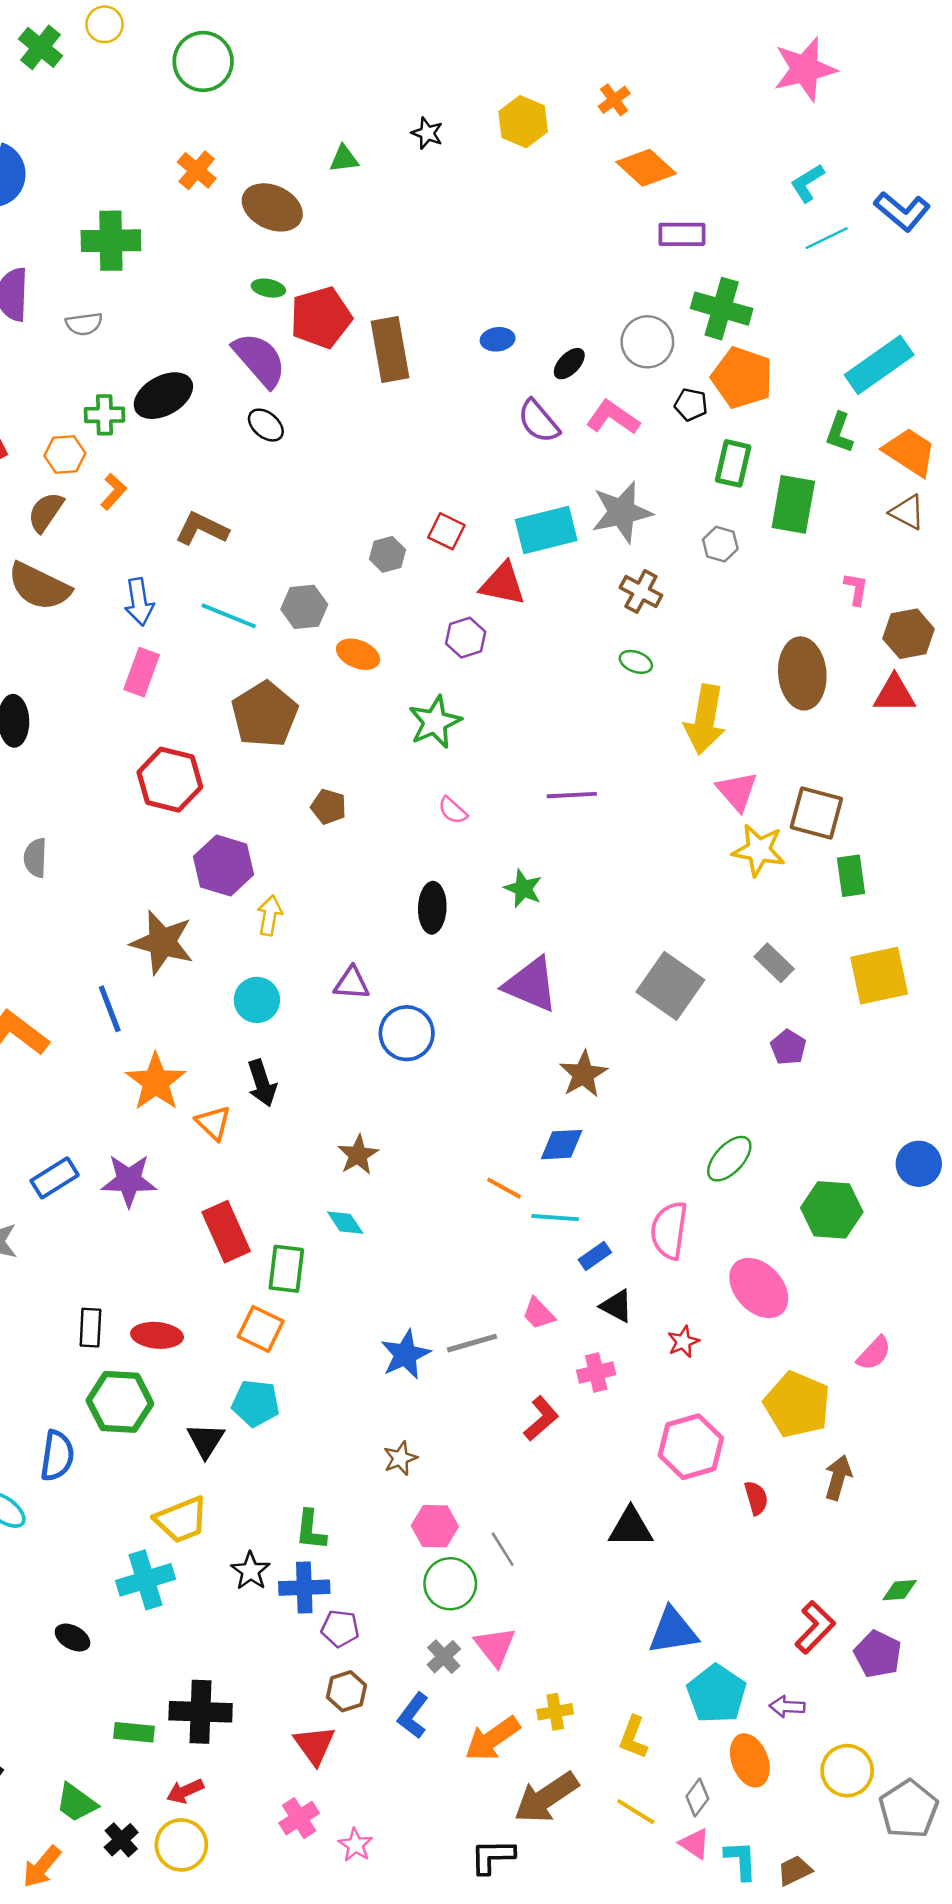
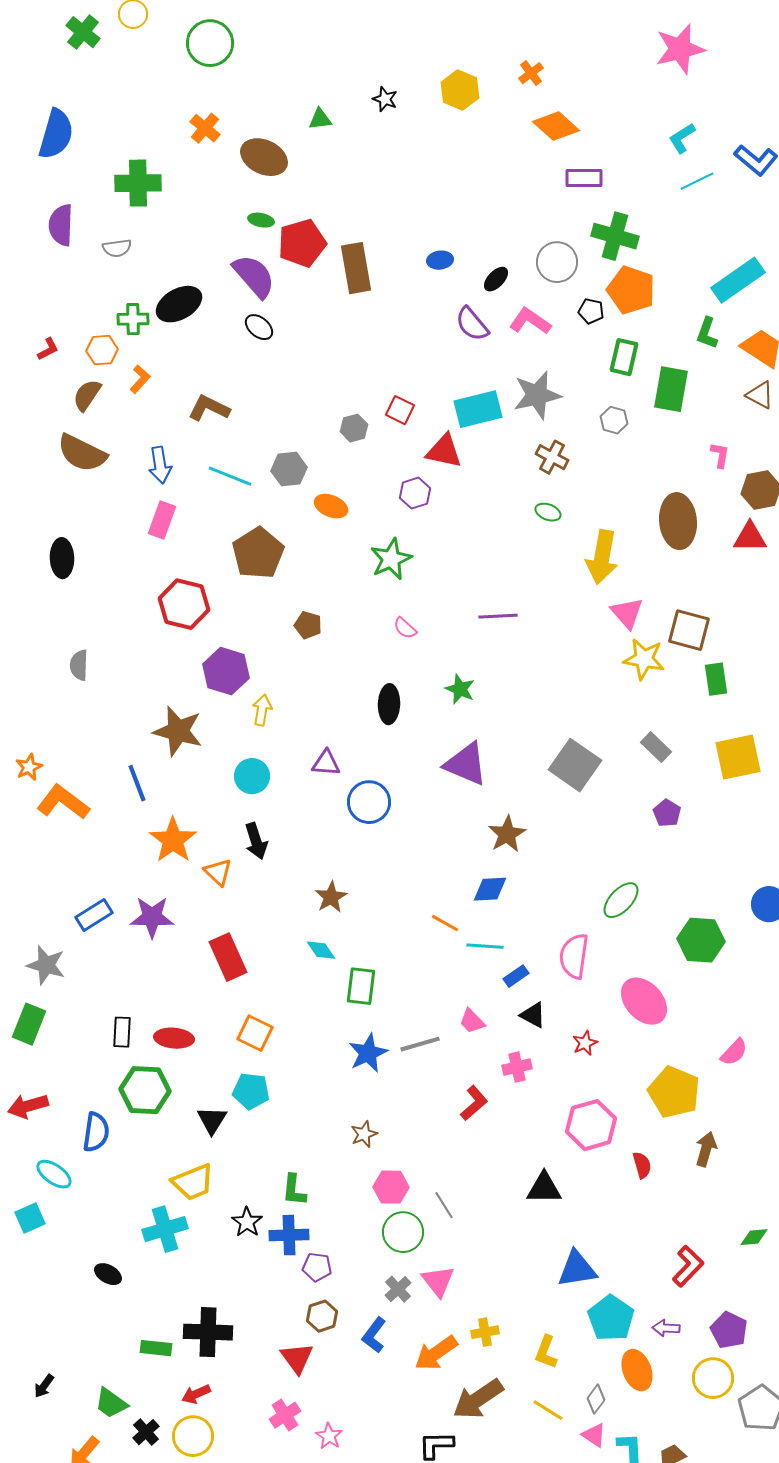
green rectangle: (286, 1269) -> (361, 986), moved
purple pentagon: (878, 1654) -> (729, 1330), moved

